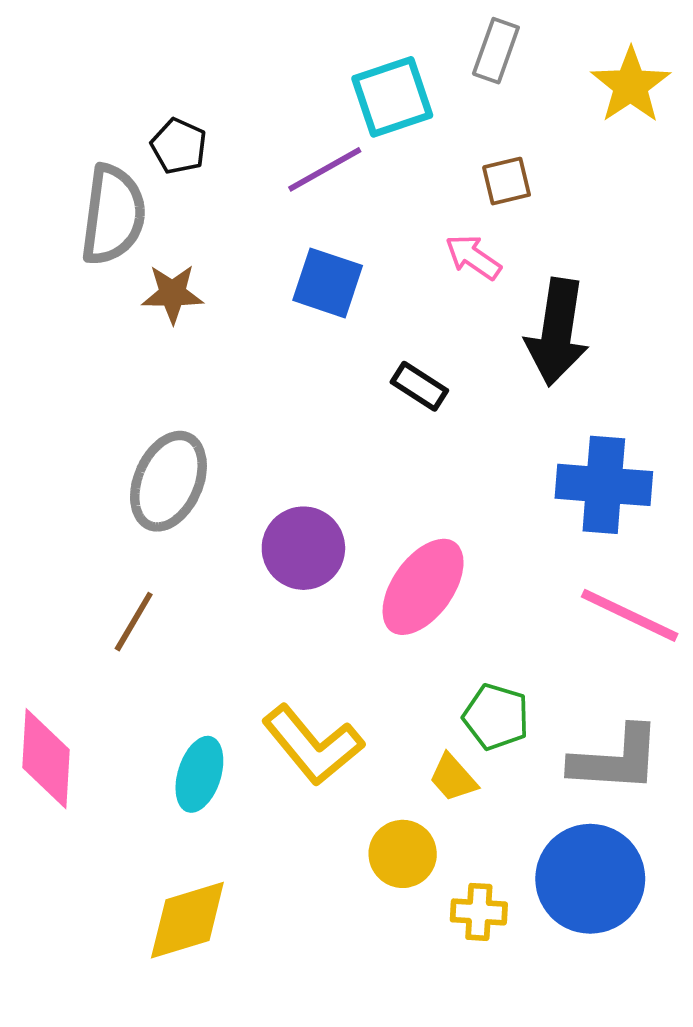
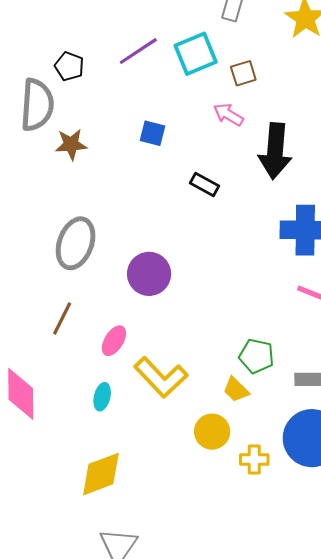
cyan square: (392, 97) -> (196, 54), moved
purple line: (325, 169) -> (138, 51), moved
blue square: (328, 283) -> (153, 133), size x0.7
pink ellipse: (423, 587) -> (114, 341), moved, size x0.6
cyan ellipse: (199, 774) -> (102, 397), size x0.7

